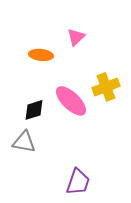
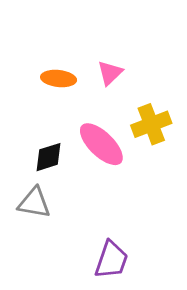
pink triangle: (76, 37) -> (110, 73), moved

